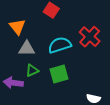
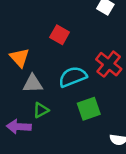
green square: (59, 74) -> (89, 109), moved

